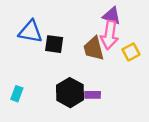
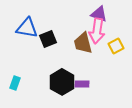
black square: (54, 44) -> (48, 39), turned -30

